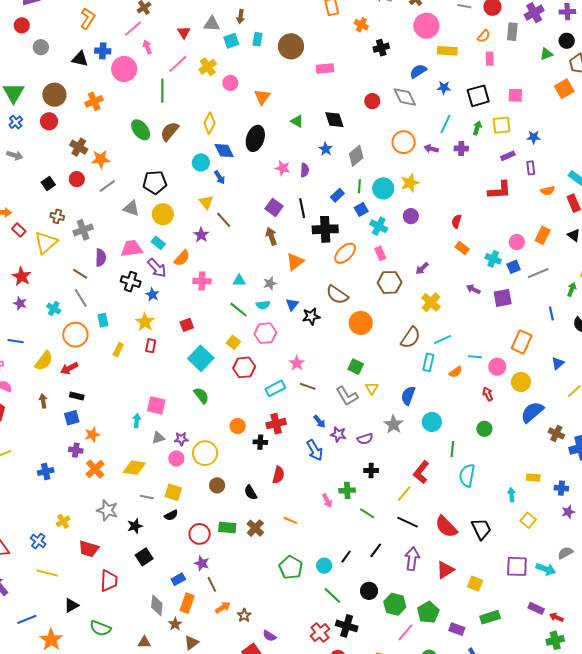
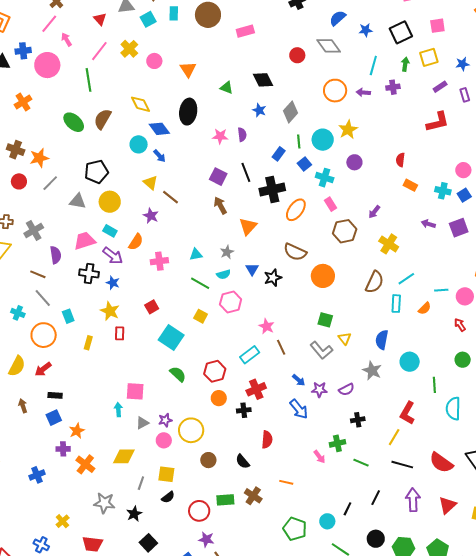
yellow diamond: (210, 123) -> (140, 104), turned -45
red hexagon: (244, 367) -> (215, 371), moved
brown line: (308, 386) -> (281, 347), turned 56
gray line: (147, 497) -> (141, 483), turned -72

